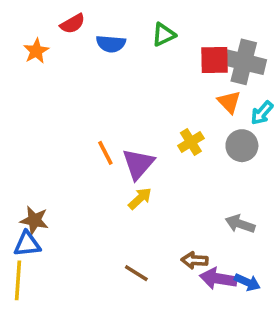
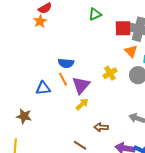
blue semicircle: (111, 44) -> (66, 63), moved
orange star: (36, 51) -> (40, 21), moved
blue triangle: (27, 244) -> (43, 88), moved
brown arrow: (195, 260) -> (101, 127), moved

